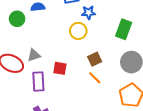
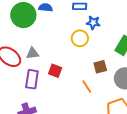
green circle: (17, 19) -> (23, 15), size x1.6
brown square: (95, 59) -> (100, 67), moved

